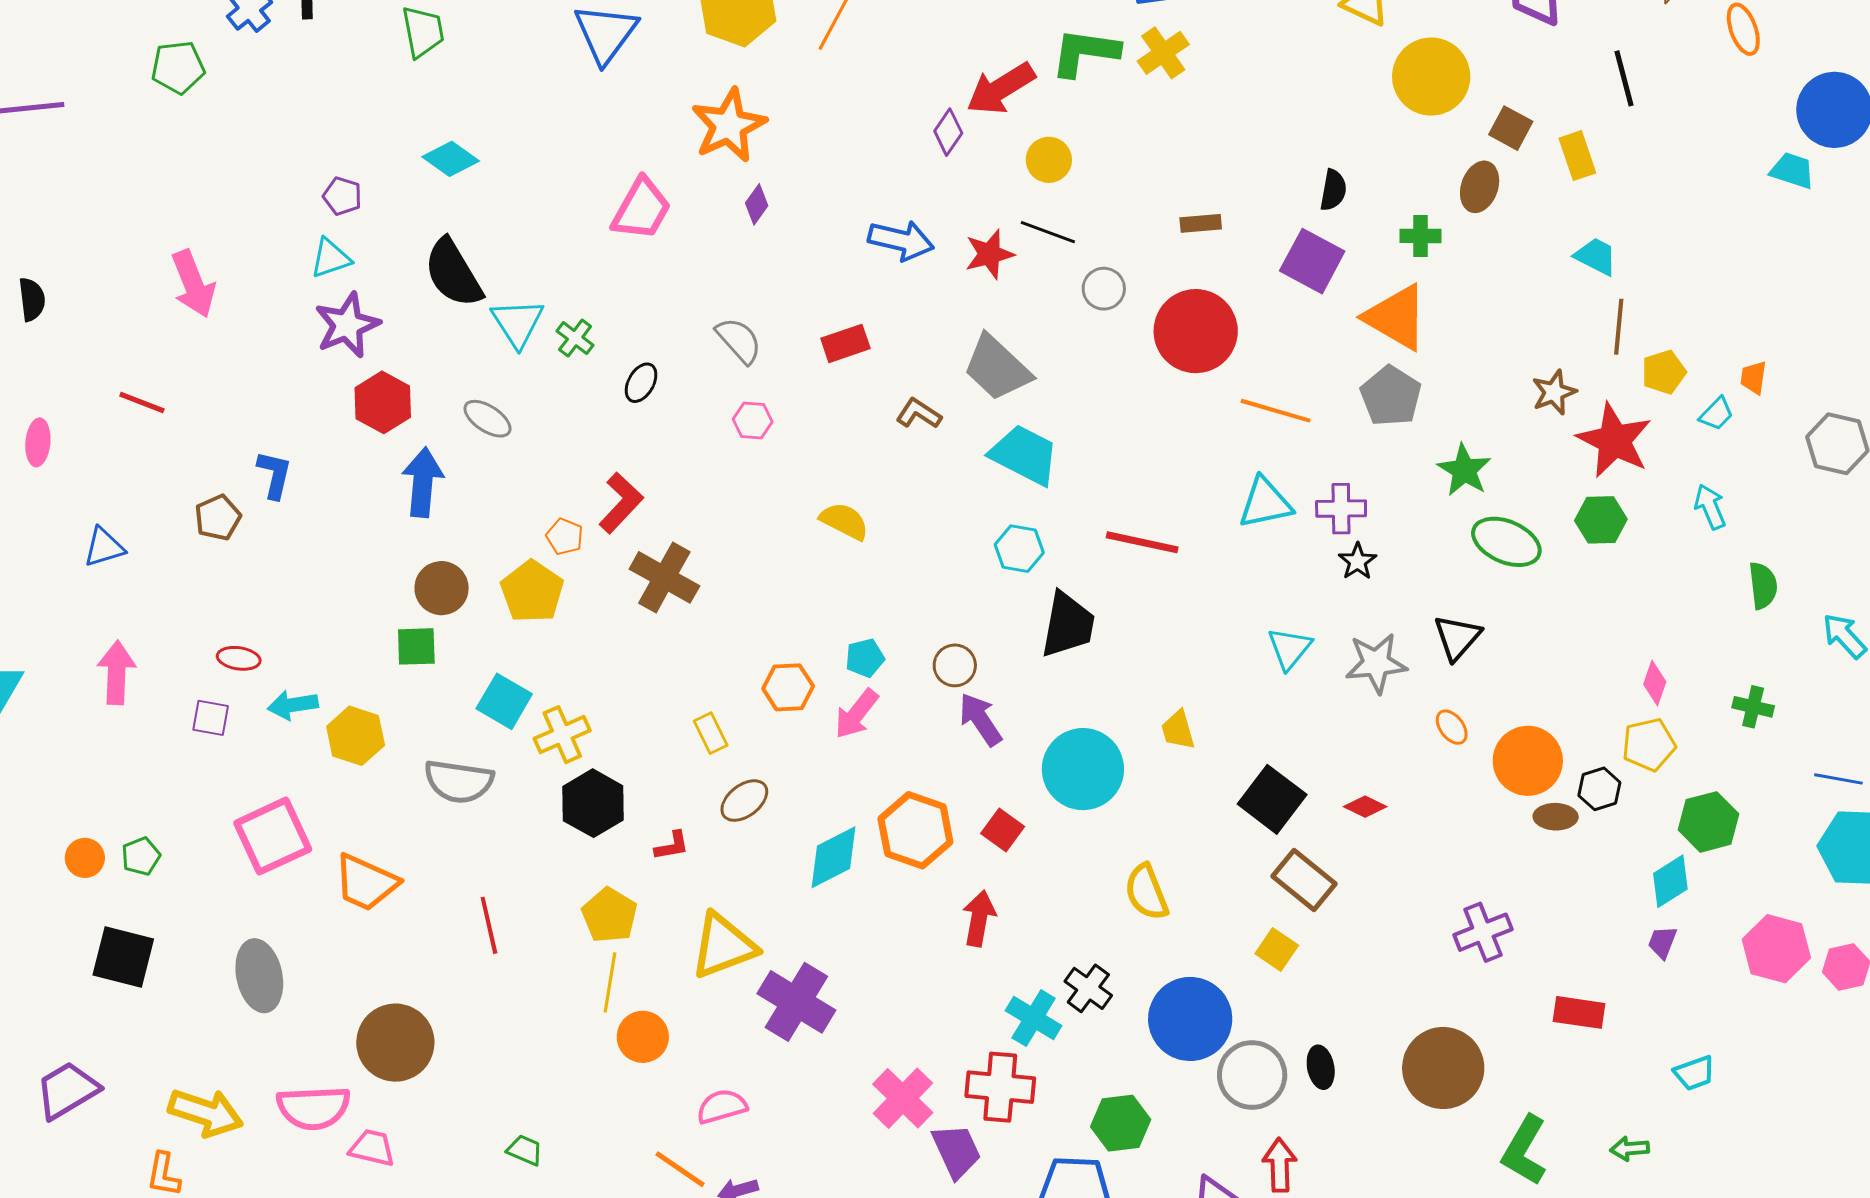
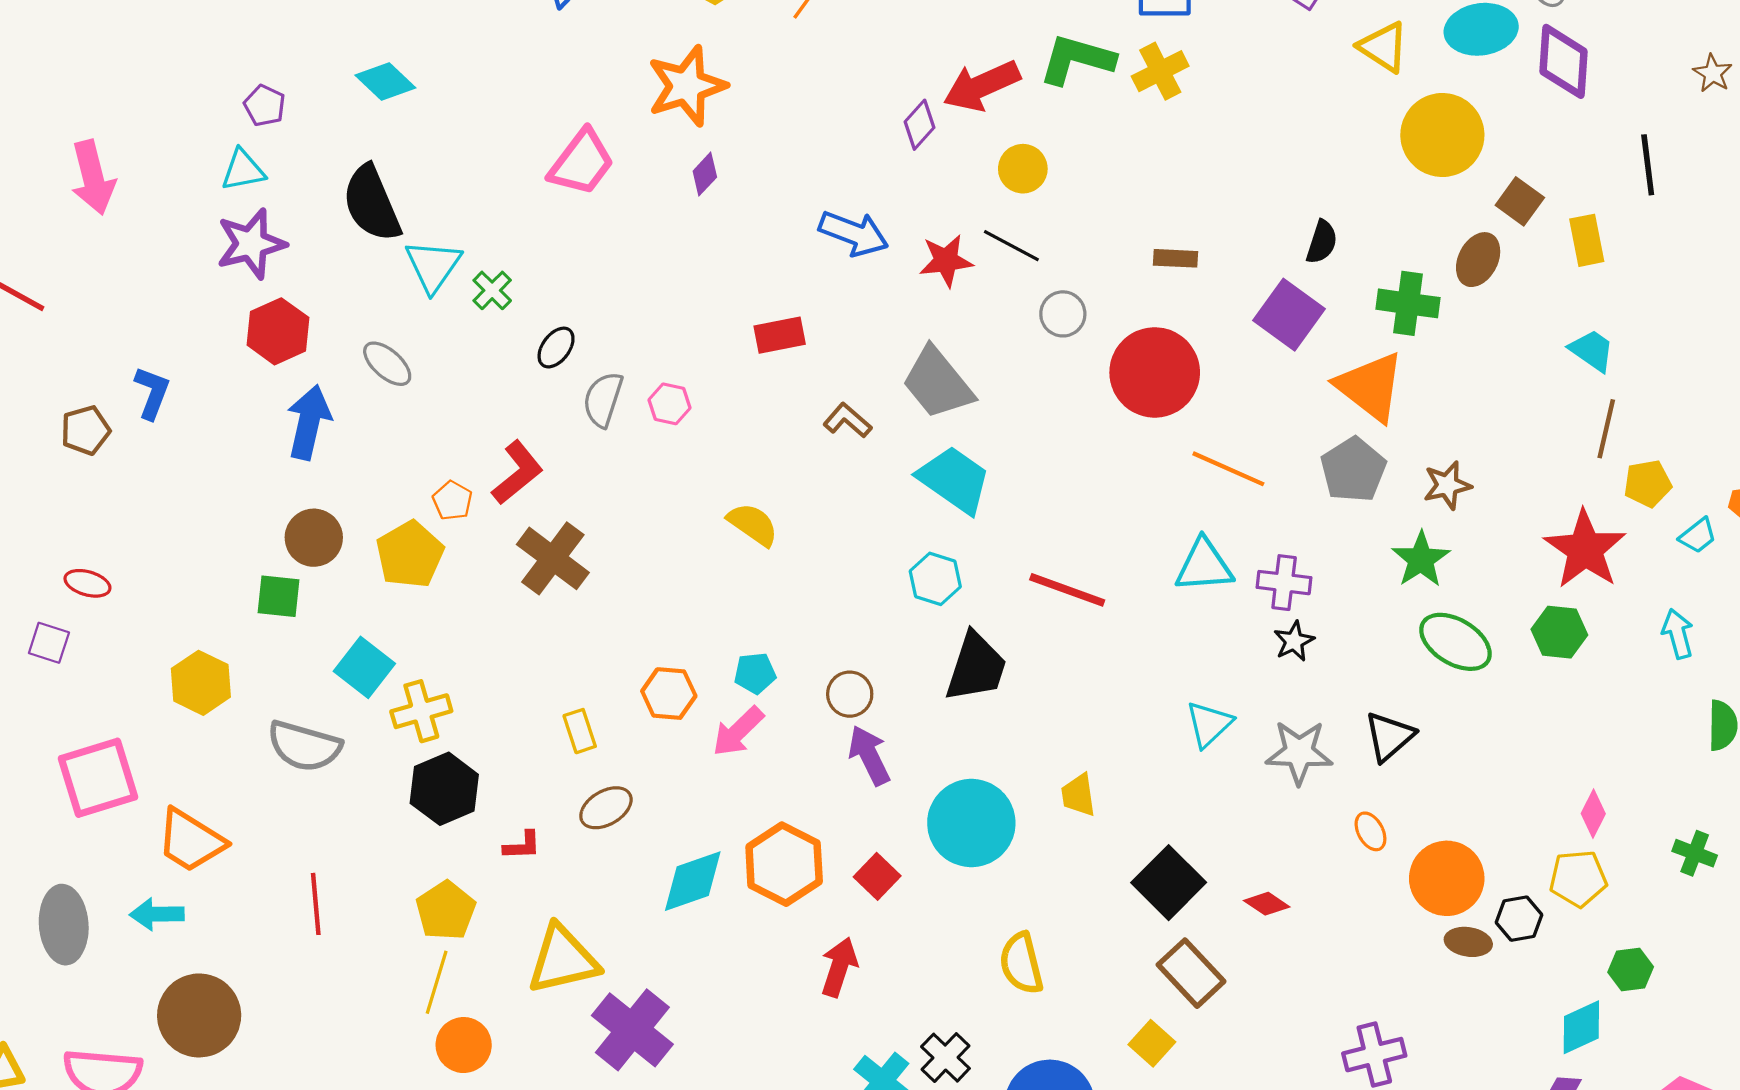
green cross: (1420, 236) -> (1408, 303), size x1.4
gray semicircle: (739, 340) -> (603, 399), moved, turned -128
brown star: (1554, 392) -> (1447, 485), moved
cyan arrow: (293, 705) -> (157, 914), moved
green hexagon: (1709, 822) -> (1631, 970), size x0.7

